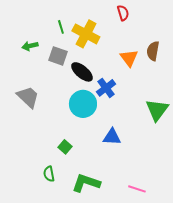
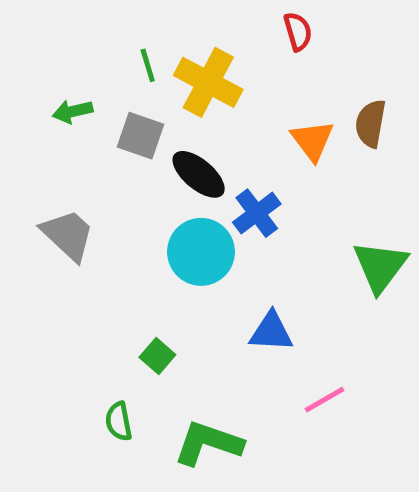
pink line: (137, 189) -> (325, 400), moved, turned -48

